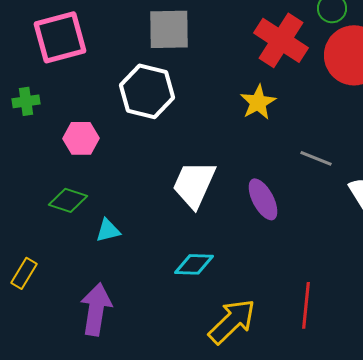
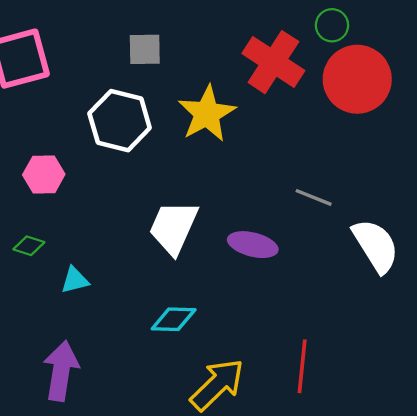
gray square: (169, 29) -> (145, 49), size x0.7
yellow star: (258, 102) -> (207, 114), moved, size x1.4
purple ellipse: (263, 199) -> (253, 245), turned -48
green diamond: (68, 200) -> (29, 246), size x0.7

